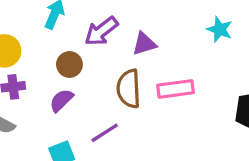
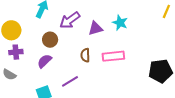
cyan star: (220, 29) -> (120, 23), moved
brown semicircle: (129, 89) -> (85, 55), size x0.6

